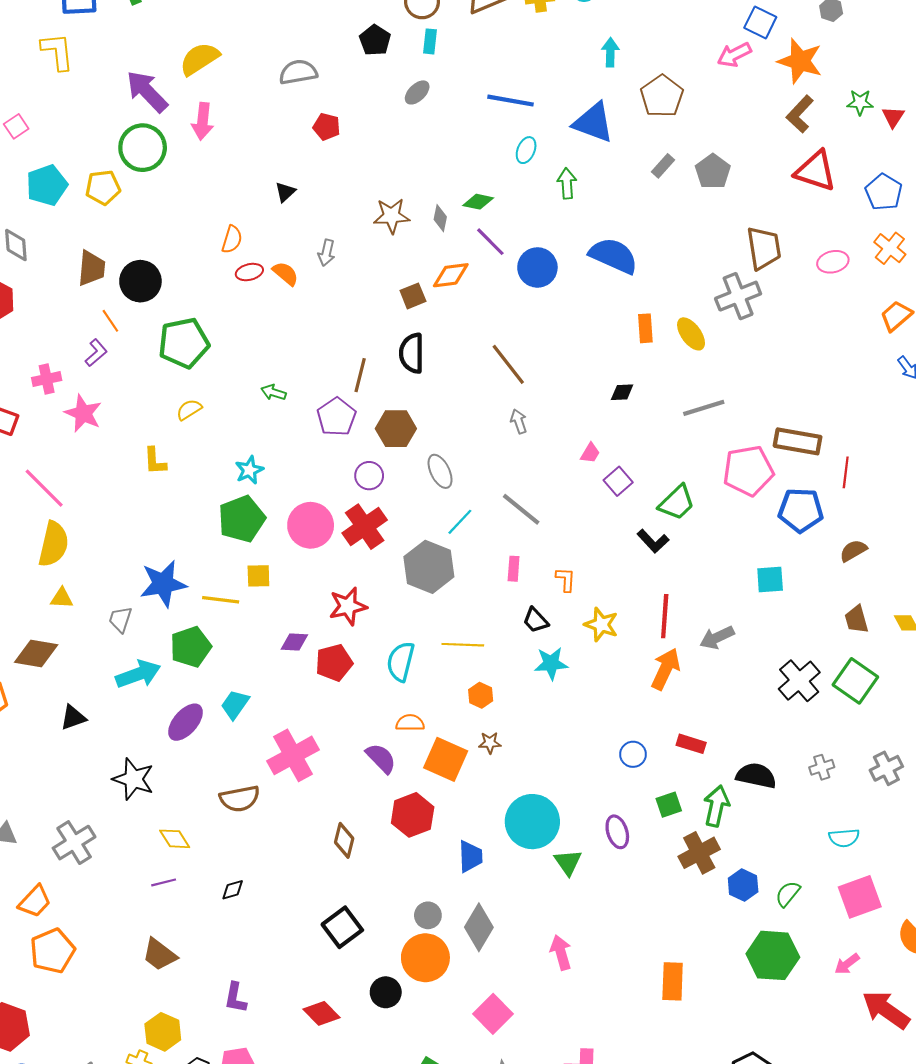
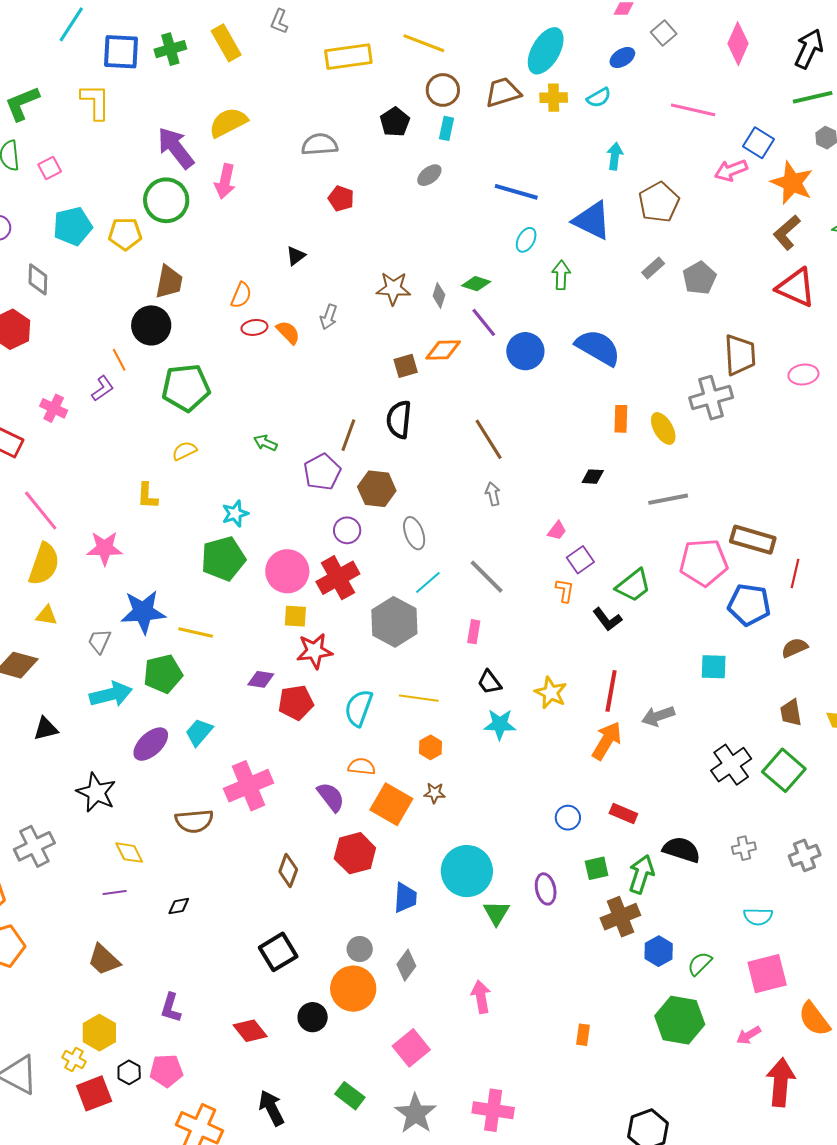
brown trapezoid: (92, 268) -> (169, 282), moved
pink cross: (47, 379) -> (54, 408), turned 32
pink star: (83, 413) -> (105, 548), moved, turned -30
yellow square: (258, 576) -> (295, 616), moved
orange L-shape: (566, 580) -> (565, 591), moved
gray diamond: (479, 927) -> (406, 965), size x0.7
orange rectangle: (673, 981) -> (583, 1035), size x0.6
red arrow: (886, 1010) -> (781, 1082), turned 54

